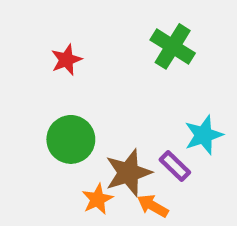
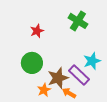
red star: (66, 60) -> (37, 31), moved
purple rectangle: (175, 166) -> (79, 75), size x1.5

